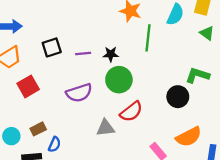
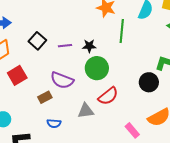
black square: (52, 47) -> (37, 41), turned -30
purple semicircle: (79, 93) -> (62, 80), turned 40
brown rectangle: (38, 129) -> (45, 97), moved
blue semicircle: (54, 144) -> (54, 123), moved, turned 72

